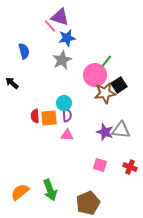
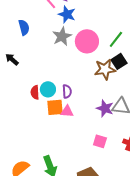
blue star: (67, 38) -> (67, 14), turned 30
green line: (105, 63) -> (116, 39), moved
pink circle: (95, 75) -> (87, 41), moved
cyan circle: (64, 103) -> (48, 89), moved
orange square: (49, 118) -> (55, 107), moved

